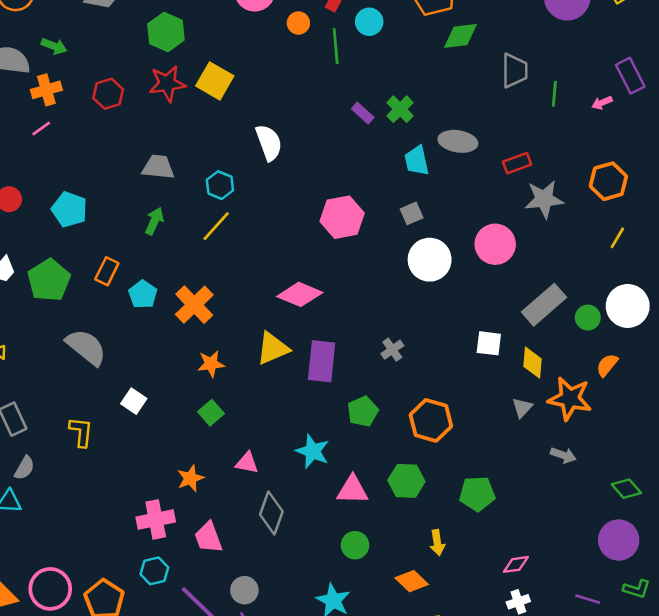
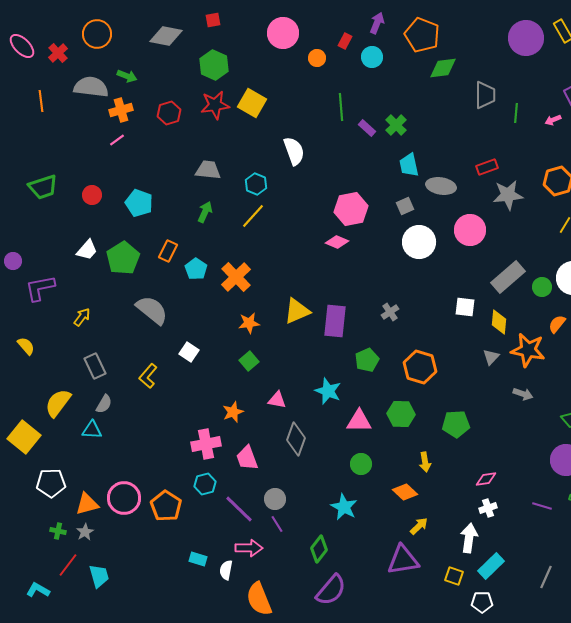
green line: (336, 46) -> (341, 107), moved
gray ellipse: (458, 141) -> (441, 186), moved
pink diamond: (300, 294) -> (337, 242), moved, size x0.7
yellow L-shape: (81, 432) -> (148, 376), turned -145

